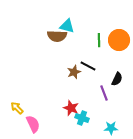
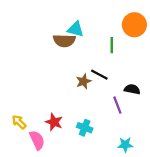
orange circle: (119, 40) -> (134, 25), moved
black semicircle: (117, 79) -> (132, 89), turned -104
red star: (71, 108) -> (54, 122), moved
cyan cross: (82, 118) -> (85, 128), moved

